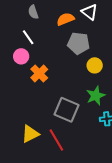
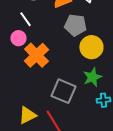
yellow circle: (95, 65) -> (91, 47), size x1.5
orange cross: (39, 73) -> (36, 55), size x1.4

